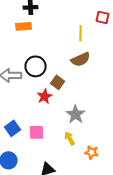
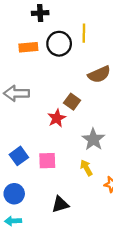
orange rectangle: (24, 26) -> (28, 47), moved
yellow line: (81, 33) -> (84, 33), moved
black circle: (36, 66) -> (59, 44), moved

